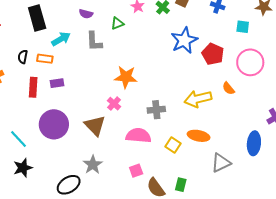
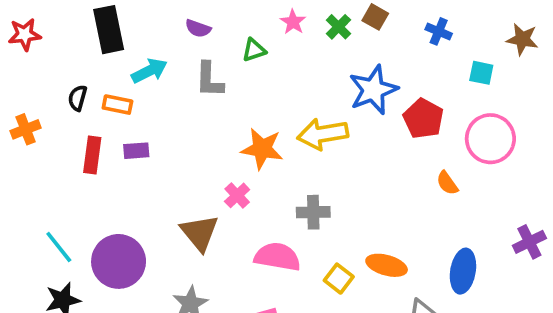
yellow arrow: (198, 99) -> (323, 134), moved
purple circle: (54, 124) -> (119, 261), moved
blue ellipse: (254, 143) -> (463, 271), moved

